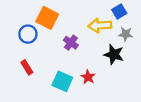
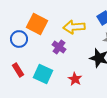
yellow arrow: (100, 25) -> (74, 27), moved
cyan square: (62, 81) -> (43, 74), moved

